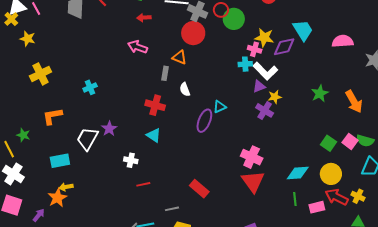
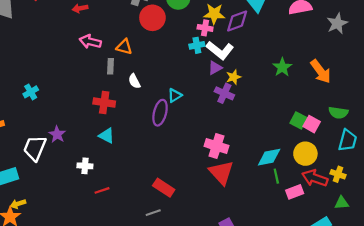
red circle: (193, 33) -> (152, 18), moved
pink arrow: (138, 47) -> (90, 42), moved
pink square: (350, 141) -> (312, 124), moved
green line: (295, 199) -> (276, 176), moved
gray line: (172, 209) -> (153, 213), moved

